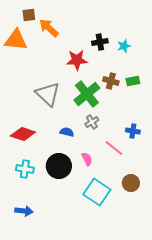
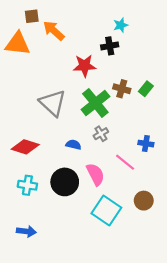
cyan star: (124, 46) -> (121, 25), moved
green rectangle: (133, 81) -> (146, 89), turned -40
pink semicircle: (87, 159) -> (95, 174), size x1.5

